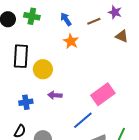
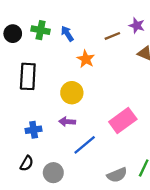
blue arrow: (66, 19) -> (67, 34), moved
yellow circle: (43, 69) -> (72, 93), moved
blue line: (83, 120) -> (85, 145), moved

